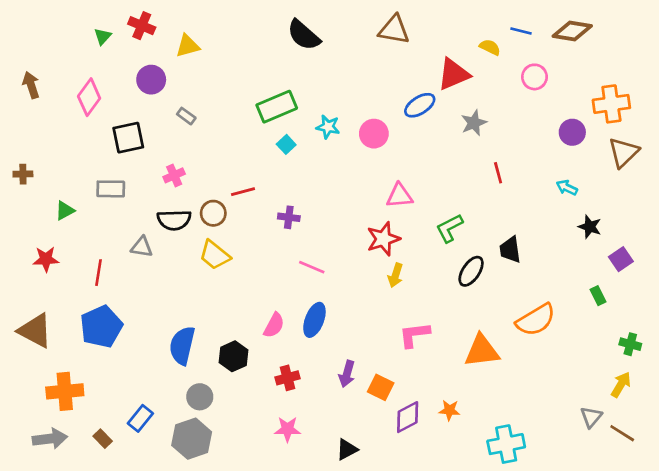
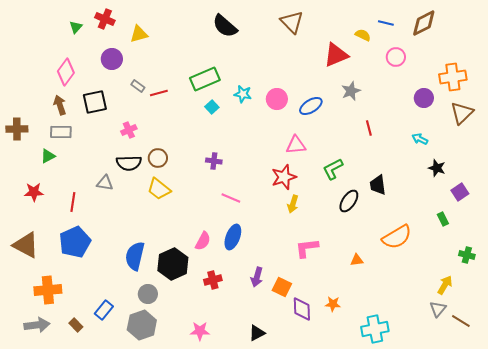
brown triangle: (394, 30) -> (292, 22), turned 35
brown diamond: (572, 31) -> (424, 23), turned -36
brown arrow: (31, 85) -> (60, 105), moved
blue ellipse: (420, 105) -> (311, 106), moved
brown cross: (23, 174) -> (17, 129), size x1.5
gray rectangle: (111, 189) -> (61, 132), moved
red line: (243, 192) -> (159, 93), moved
orange triangle: (482, 351) -> (357, 260), size x0.5
black hexagon: (233, 356) -> (173, 264), size x1.4
yellow arrow: (621, 385) -> (445, 285), moved
purple diamond: (408, 417) -> (302, 309), turned -65
pink star: (287, 429) -> (200, 331), moved

